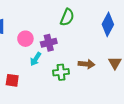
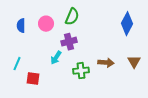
green semicircle: (67, 17) -> (72, 17), moved
pink circle: (25, 39) -> (46, 24), moved

